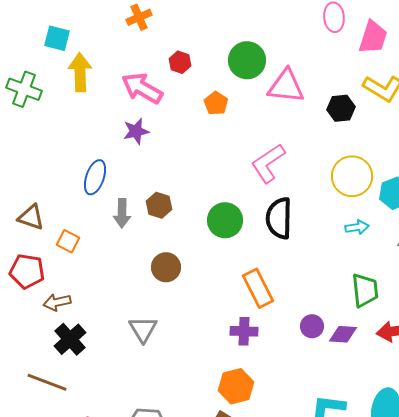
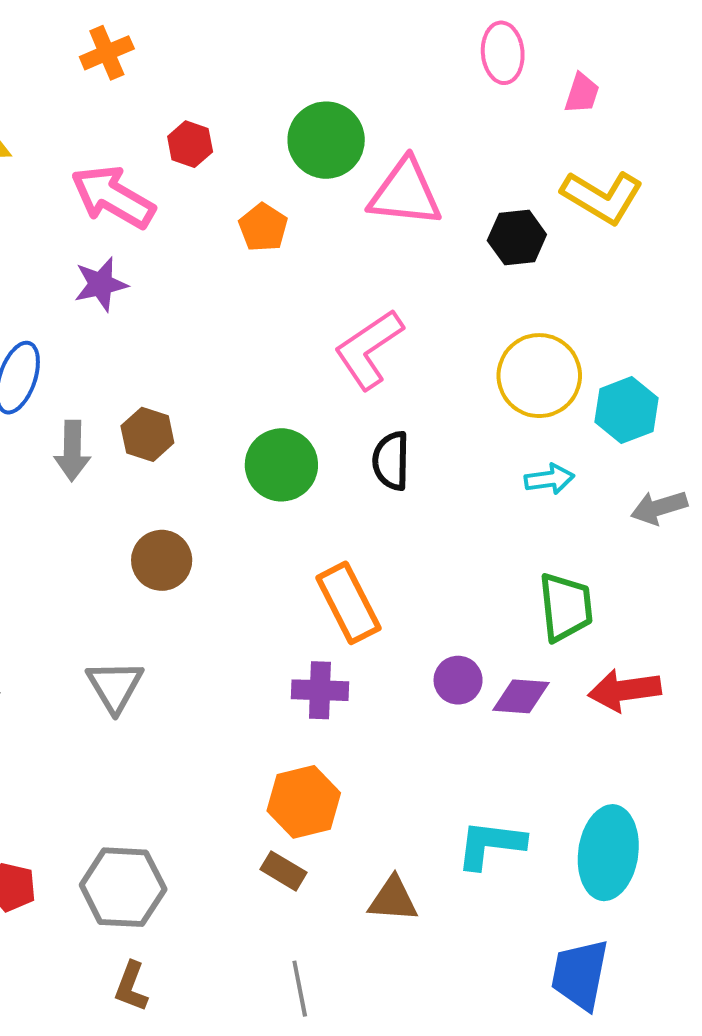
pink trapezoid: (373, 37) -> (582, 93), size x0.6
black semicircle: (279, 218) -> (391, 461), size x0.7

